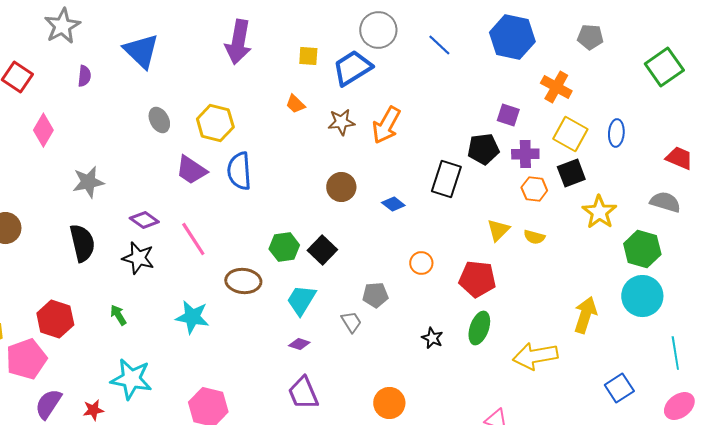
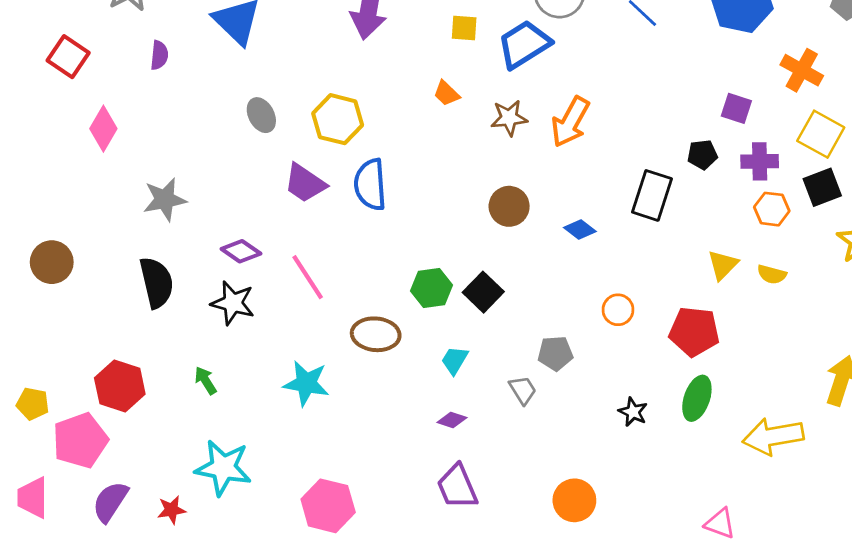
black pentagon: (483, 149) -> (702, 155), size x0.7
cyan trapezoid: (301, 300) -> (455, 360), size x0.7

